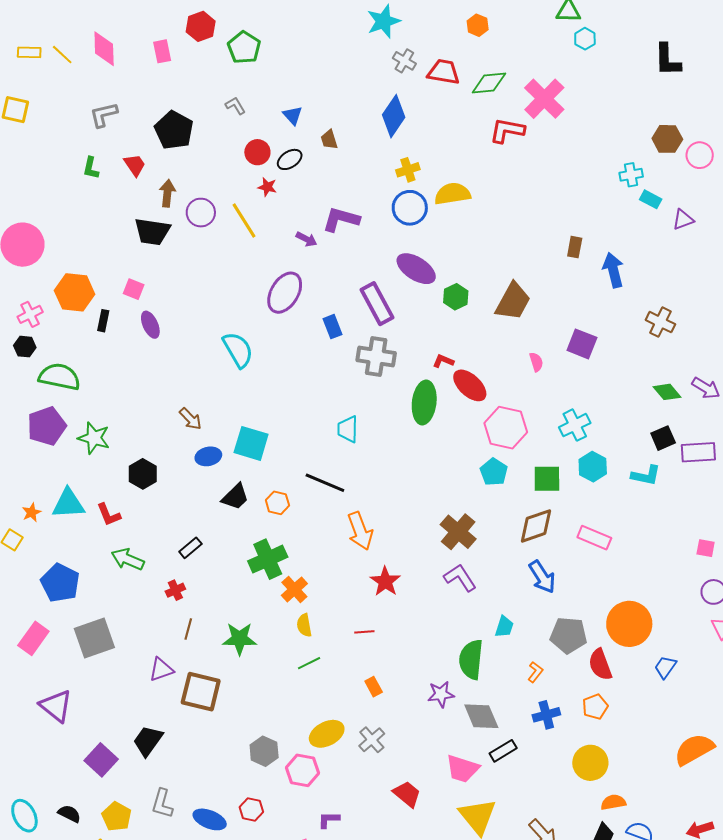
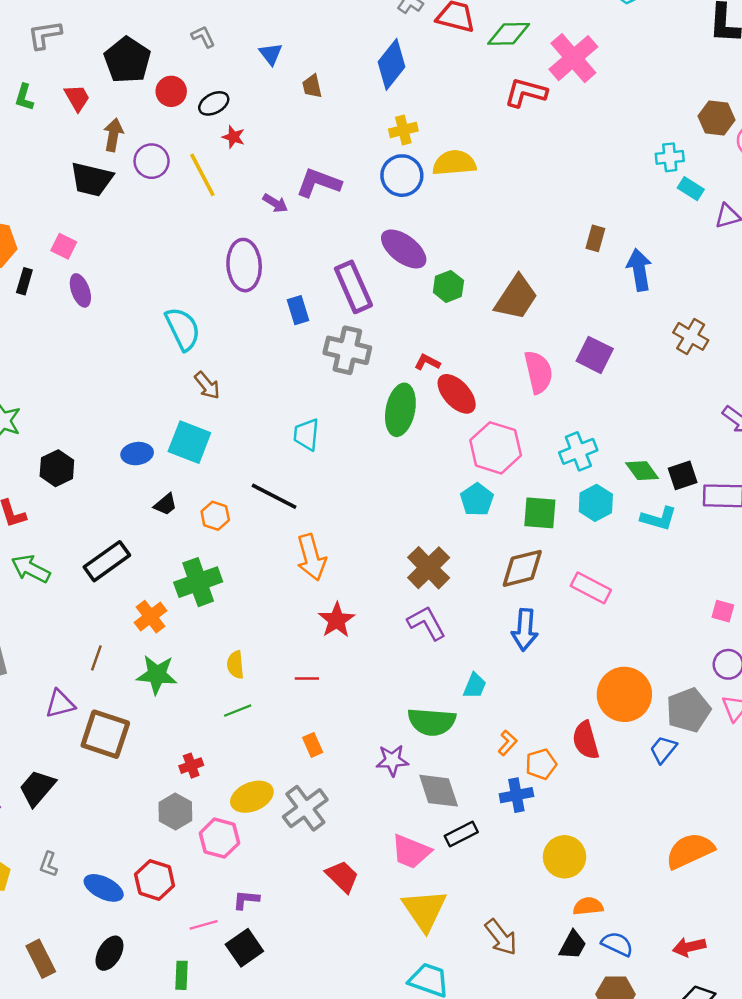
red circle: (257, 152) -> (171, 91), moved
black ellipse: (290, 159) -> (214, 103), moved
purple ellipse: (285, 293) -> (244, 265), turned -39
pink semicircle: (536, 362) -> (538, 372), size x1.8
green diamond: (667, 392) -> (642, 471), moved
brown arrow: (190, 419) -> (207, 385), moved
black trapezoid: (235, 497) -> (165, 504), size x0.7
black rectangle: (190, 548) -> (107, 561), size x1.6
blue arrow: (542, 577) -> (525, 630), turned 32
orange cross: (294, 589) -> (151, 617), moved
red cross: (175, 590) -> (191, 766), moved
gray pentagon: (568, 635) -> (688, 710), moved, turned -30
green semicircle: (471, 659) -> (432, 722), turned -96
orange pentagon: (595, 707) -> (541, 764), moved
gray cross: (372, 740) -> (305, 808), size x1.4
gray L-shape: (162, 804) -> (48, 864), size x0.7
red hexagon: (251, 810) -> (155, 880), size x1.4

